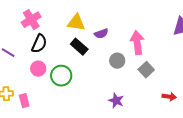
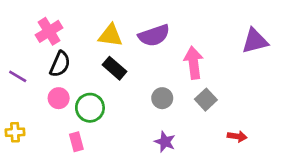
purple semicircle: (101, 34) -> (154, 35), moved, size x1.6
gray circle: (117, 61) -> (162, 98), moved
pink rectangle: (24, 101) -> (76, 142), moved

